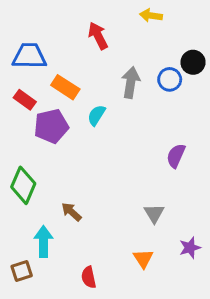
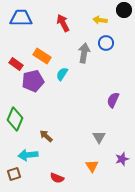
yellow arrow: (151, 16) -> (100, 20), moved
blue trapezoid: (29, 56) -> (21, 18), moved
black circle: (193, 62) -> (124, 10), moved
blue circle: (170, 79) -> (106, 43), moved
cyan arrow: (43, 241) -> (28, 155), turned -96
red semicircle: (89, 277) -> (57, 178), turned -56

